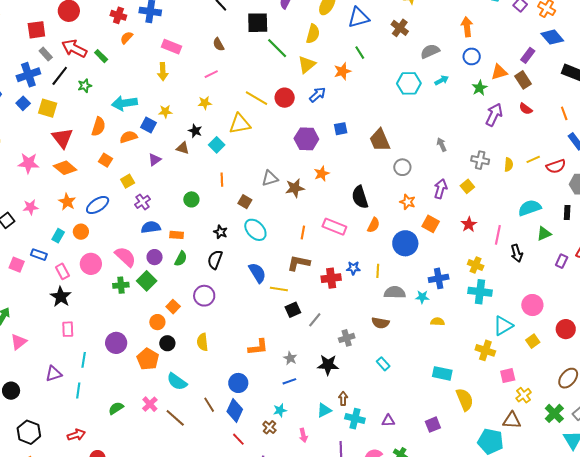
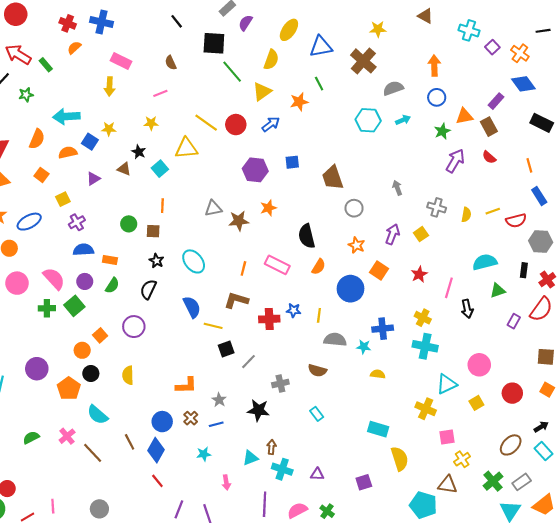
brown cross: (400, 28) -> (363, 61), size x1.4
brown square: (245, 202) -> (153, 231), moved, turned -32
brown cross: (269, 427) -> (191, 418), moved

